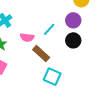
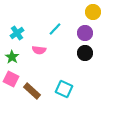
cyan line: (49, 29) -> (55, 29), moved
brown rectangle: (41, 53) -> (32, 91), moved

